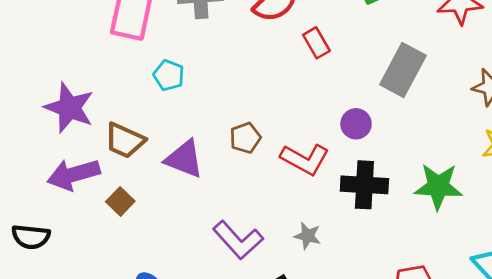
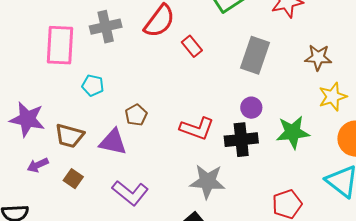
purple circle: (356, 124) -> (251, 108), moved
brown pentagon: (245, 138) -> (136, 115), moved
purple arrow: (73, 174) -> (38, 165), size x0.6
gray star: (308, 236) -> (207, 181), size x1.8
purple L-shape: (238, 240) -> (130, 193), moved

